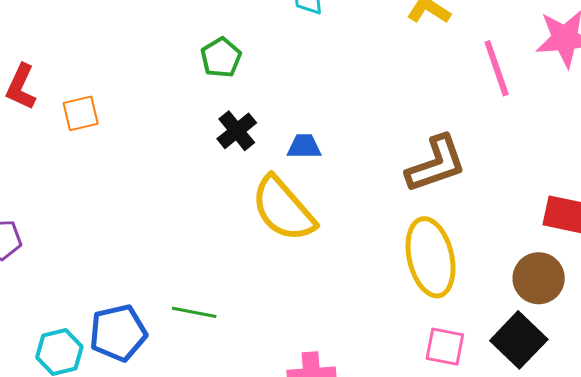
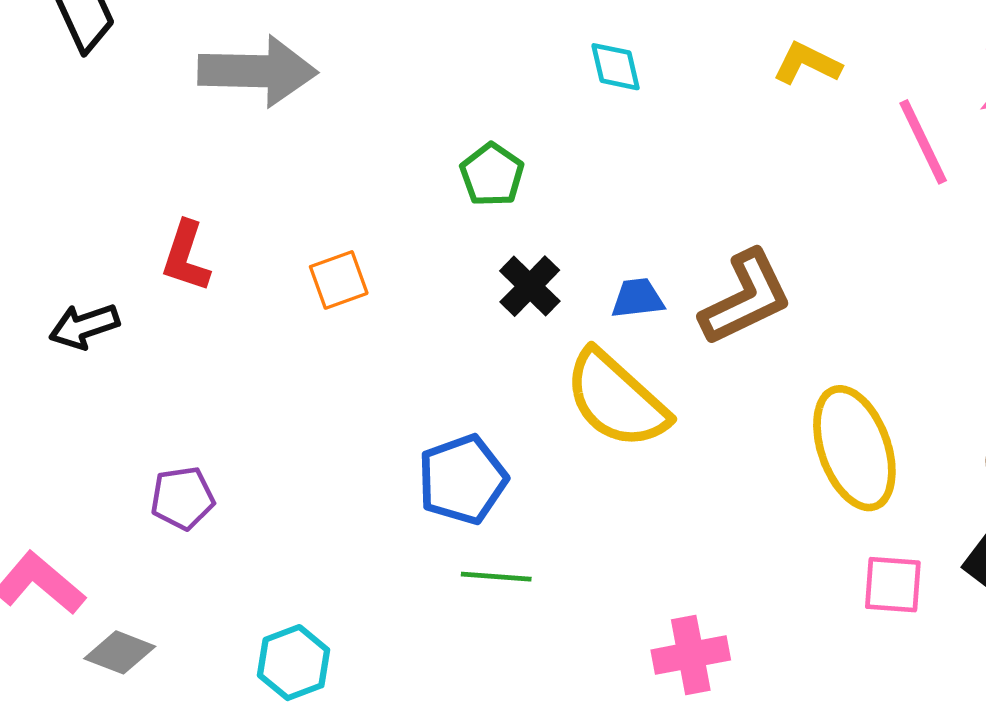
orange square: (81, 113) -> (339, 280), moved
brown L-shape: (436, 164) -> (746, 298), moved
blue pentagon: (118, 333) -> (462, 479), moved

